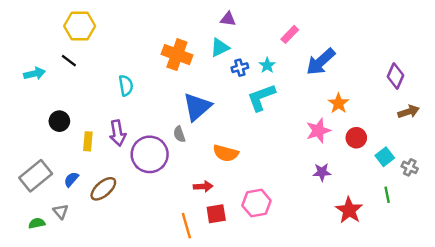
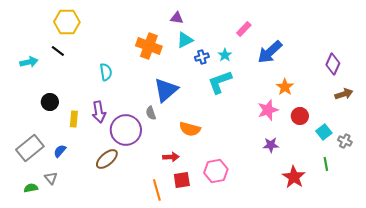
purple triangle: (228, 19) -> (177, 18), moved
brown ellipse: (103, 189) -> (107, 159), moved

